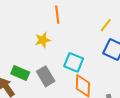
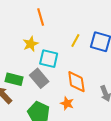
yellow line: (106, 25) -> (75, 41), moved
cyan square: (74, 62) -> (49, 59), moved

